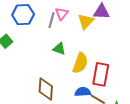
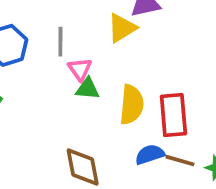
pink triangle: (62, 14) -> (80, 69), moved
yellow triangle: (86, 21) -> (122, 28), turned 30

